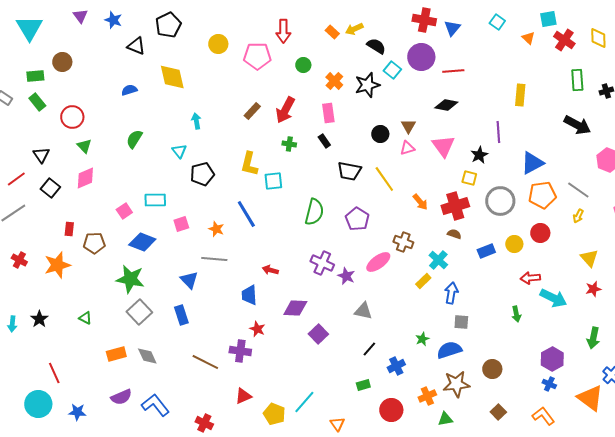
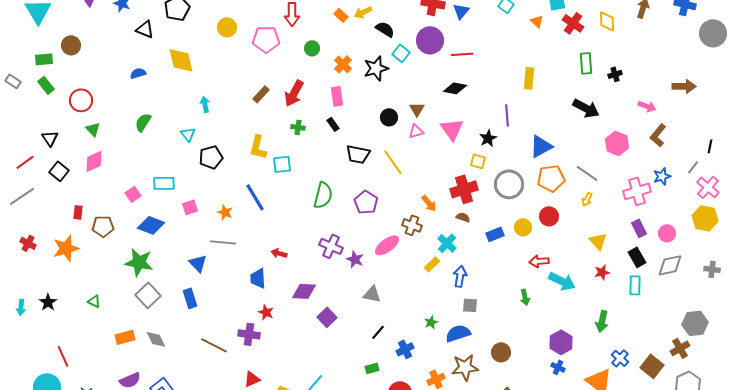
orange arrow: (420, 202) -> (429, 203), moved

